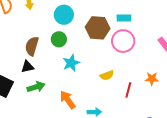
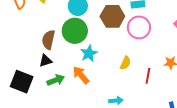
green circle: (59, 39) -> (75, 31), size x1.6
yellow semicircle: (107, 75) -> (125, 63), turned -40
orange arrow: (68, 100) -> (81, 75), moved

